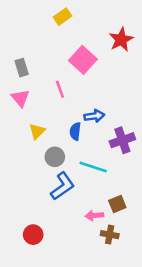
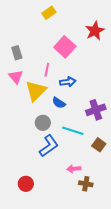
pink line: (60, 89) -> (47, 70), turned 32
blue arrow: (94, 116) -> (68, 82), moved
yellow triangle: (37, 131) -> (36, 91), moved, size x1.6
blue semicircle: (75, 131) -> (59, 103), turned -64
brown square: (117, 204) -> (99, 145), moved, turned -32

